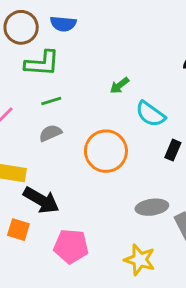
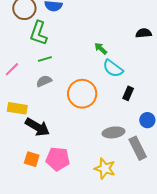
green L-shape: (42, 63) -> (39, 33), turned 105
green arrow: (119, 85) -> (101, 49), moved, turned 80
orange square: (18, 230) -> (32, 159), moved

